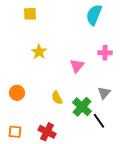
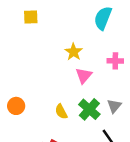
yellow star: (39, 52) -> (74, 52), moved
green cross: (82, 107) -> (89, 109), moved

